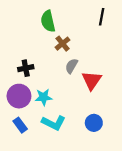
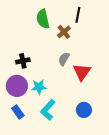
black line: (102, 17) -> (78, 15), moved
brown cross: (63, 44) -> (64, 32), moved
cyan L-shape: (54, 123) -> (48, 110), turned 105

